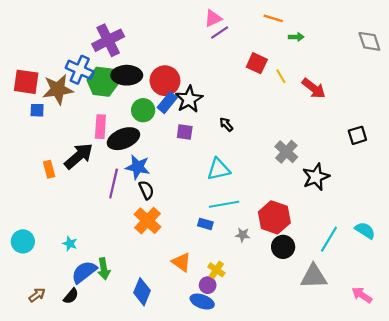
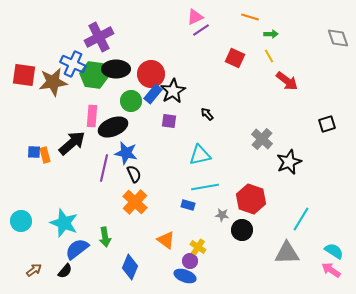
yellow line: (281, 76) -> (269, 56), moved
blue square: (37, 110) -> (34, 152), moved
cyan semicircle: (365, 230) -> (334, 251), moved
cyan star: (70, 244) -> (64, 223), size x2.0
black circle: (283, 247) -> (242, 230), moved
green arrow: (104, 269) -> (105, 237), moved

